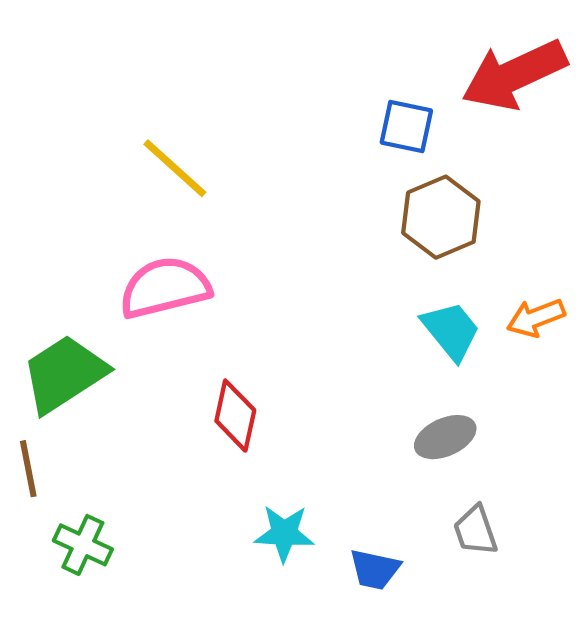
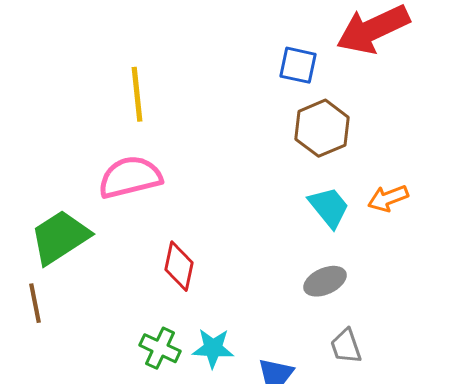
yellow line: (175, 168) -> (137, 94), turned 42
green cross: (83, 545) -> (160, 348), moved

